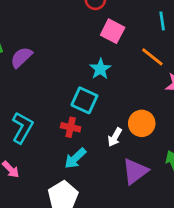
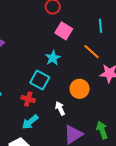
orange circle: (142, 123) -> (80, 89), moved
white arrow: (115, 137) -> (60, 108), turned 120

